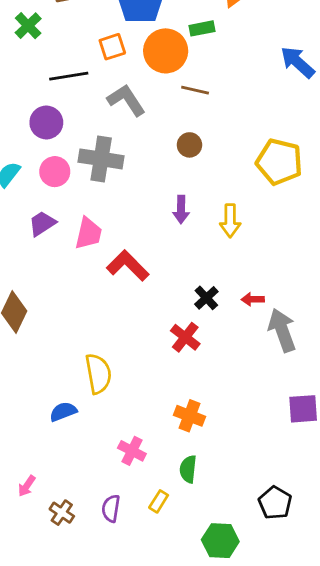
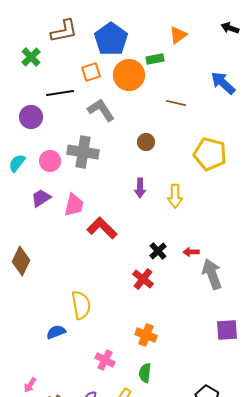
brown line: (195, 90) -> (176, 103), moved
purple circle: (46, 122) -> (31, 117), moved

